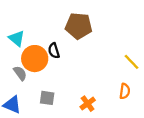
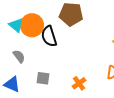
black semicircle: (54, 51) -> (49, 36), size x1.5
orange circle: (35, 59) -> (32, 25), moved

